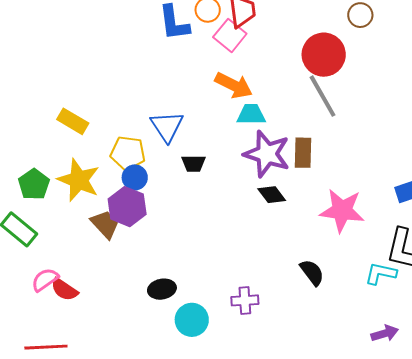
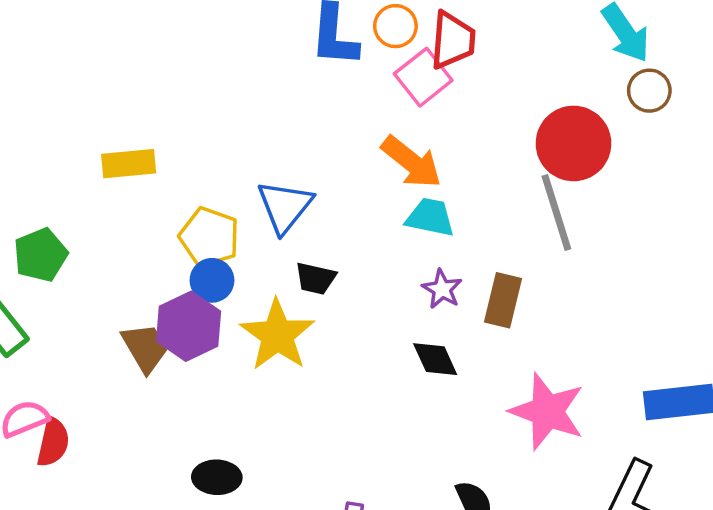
yellow rectangle: (73, 121) -> (129, 164), turned -48
purple star: (267, 154) -> (442, 289), size x0.5
yellow star: (79, 180) -> (277, 335), moved
red semicircle: (64, 289) -> (53, 442), turned -124

